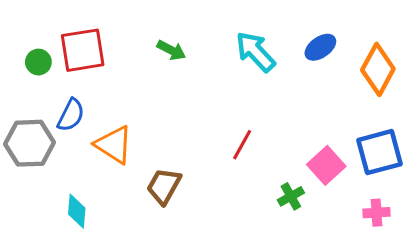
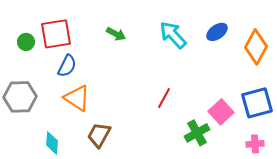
blue semicircle: (71, 115) -> (67, 66), moved
brown trapezoid: (164, 186) -> (99, 135), moved
green cross: (291, 196) -> (197, 133), size x1.4

